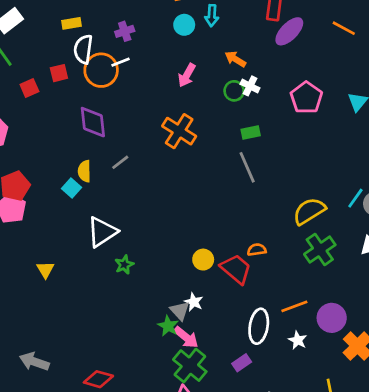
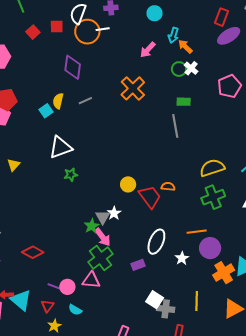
cyan arrow: (212, 16) -> (173, 35), moved
red square: (29, 88) -> (33, 32), turned -32
orange line: (294, 306) -> (197, 232), moved

